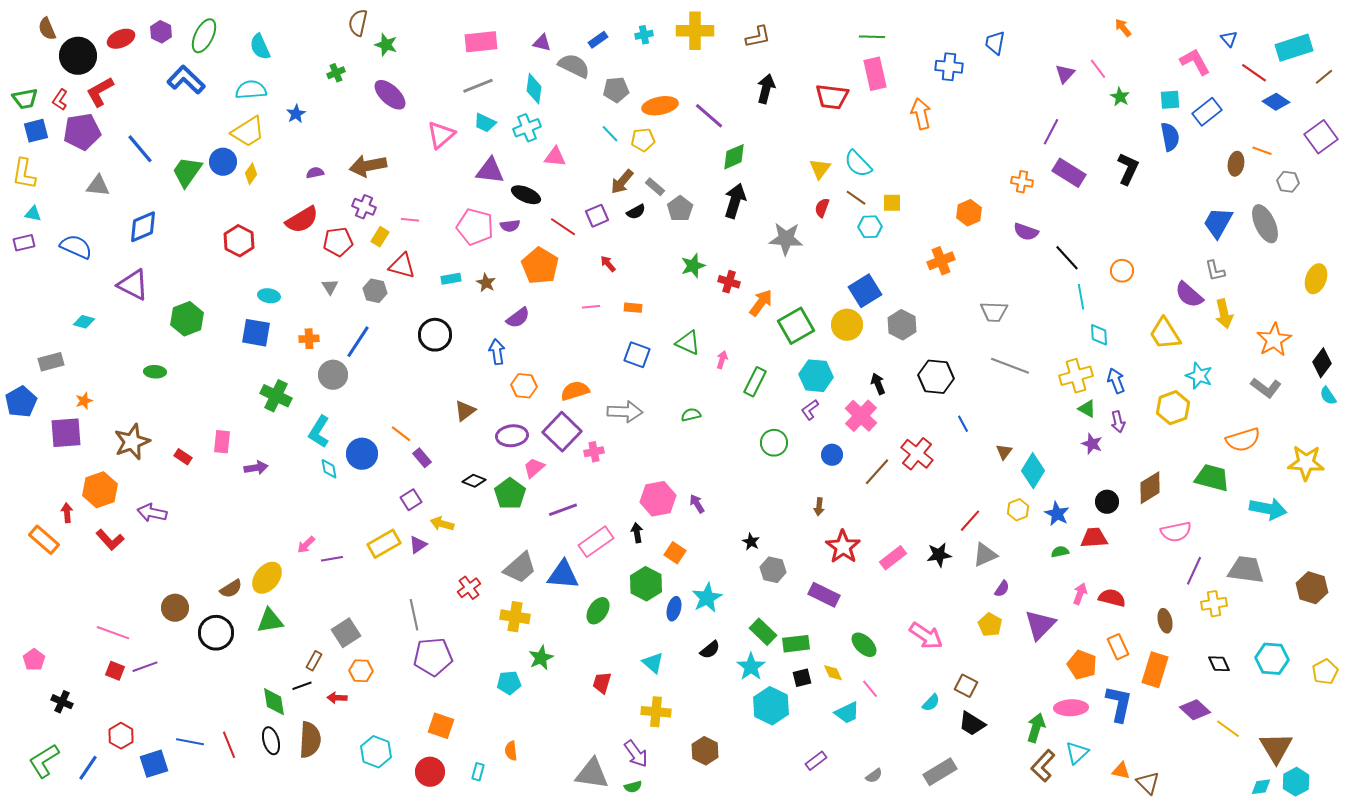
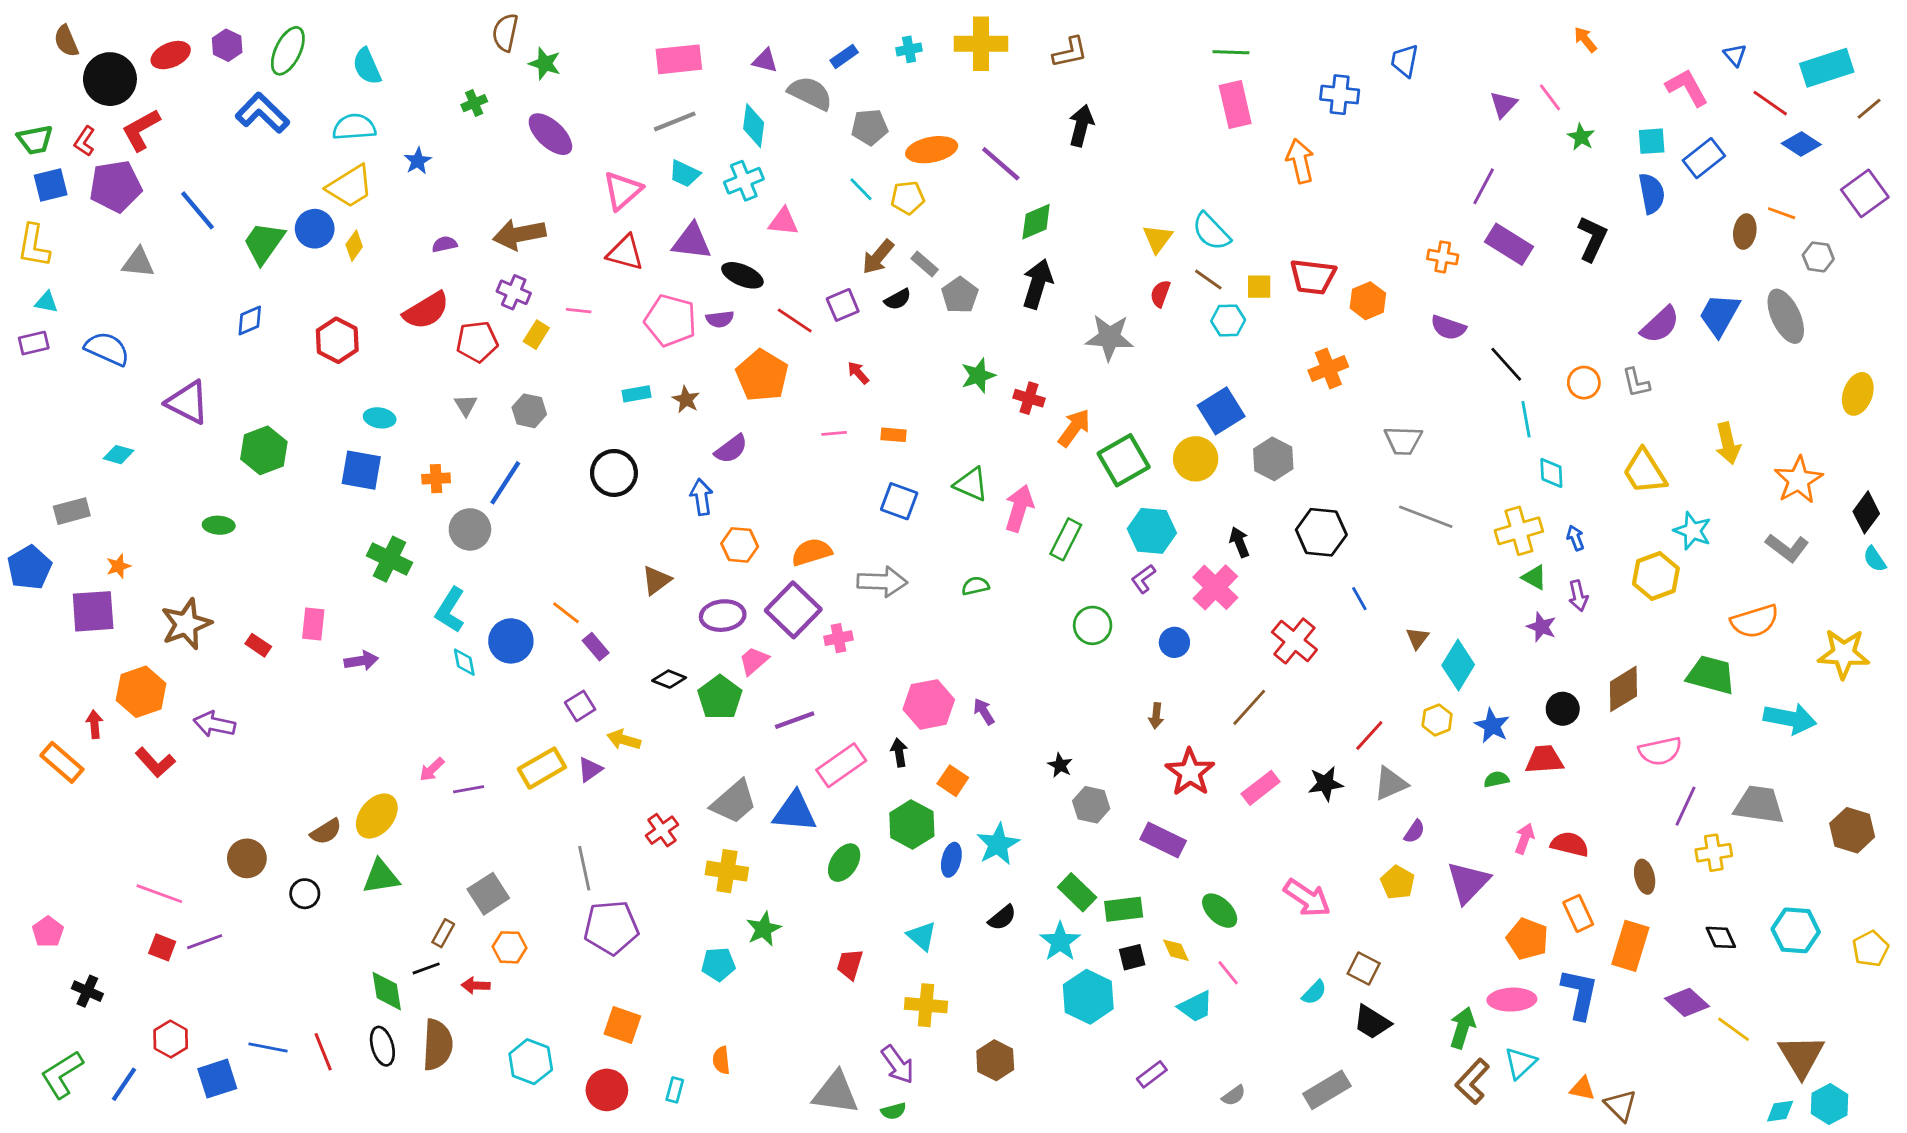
red trapezoid: (832, 97) -> (1313, 277), moved
blue diamond: (143, 227) -> (250, 320), moved, size x0.7
red triangle: (402, 266) -> (625, 253), moved
gray L-shape: (1215, 271) -> (1636, 383), moved
purple semicircle: (1189, 295) -> (1660, 325), moved, turned -84
pink arrow: (722, 360) -> (1019, 508), size x1.8
blue arrow: (1116, 381) -> (1575, 538), size x0.7
brown line: (877, 472) -> (1249, 707), moved
black circle: (216, 633) -> (305, 894), size x0.6

